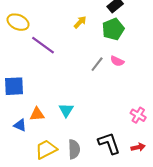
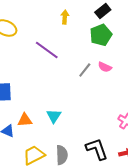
yellow arrow: (80, 22) -> (65, 17), moved, turned -40
purple line: (43, 45) -> (47, 50), moved

